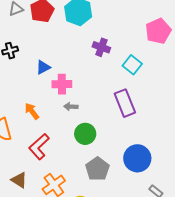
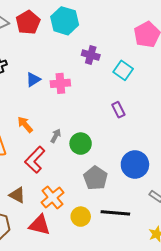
pink cross: (62, 84) -> (60, 83), moved
purple rectangle: (125, 103) -> (118, 110), size x0.6
gray arrow: (71, 107) -> (56, 136), moved, turned 120

